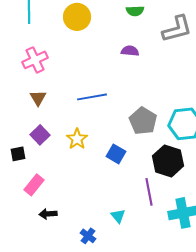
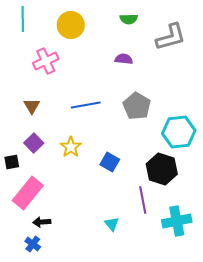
pink cross: (35, 60) -> (46, 61), moved
gray pentagon: (143, 121) -> (137, 106), moved
pink rectangle: (34, 185) -> (28, 193), size x1.5
blue cross: (88, 236) -> (33, 244), moved

